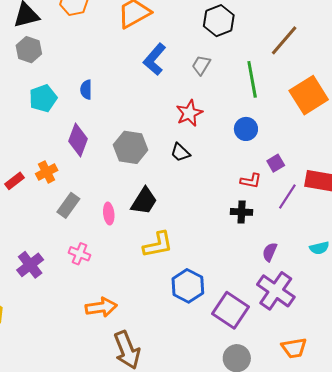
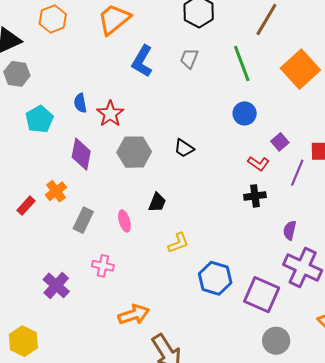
red star: (189, 113) -> (110, 114), moved
red L-shape: (251, 181) -> (258, 164), turned 35
black trapezoid: (144, 201) -> (157, 202), size x0.7
yellow L-shape: (158, 245) -> (178, 243), size x0.7

